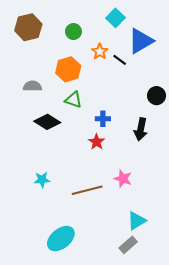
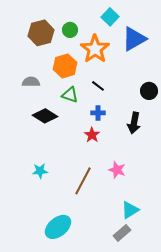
brown hexagon: (28, 27) -> (41, 33), moved
orange star: (100, 51) -> (95, 49), size x1.8
black line: (120, 60) -> (98, 86), moved
brown line: (87, 190) -> (83, 181), turned -48

